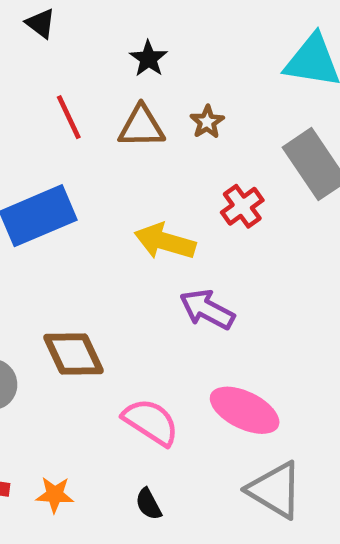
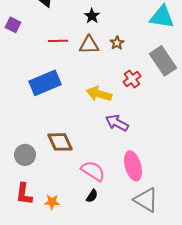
red line: (69, 117) -> (58, 41), turned -66
pink ellipse: (245, 410) -> (133, 166), turned 48
black semicircle: (148, 504) -> (92, 196), moved, turned -120

